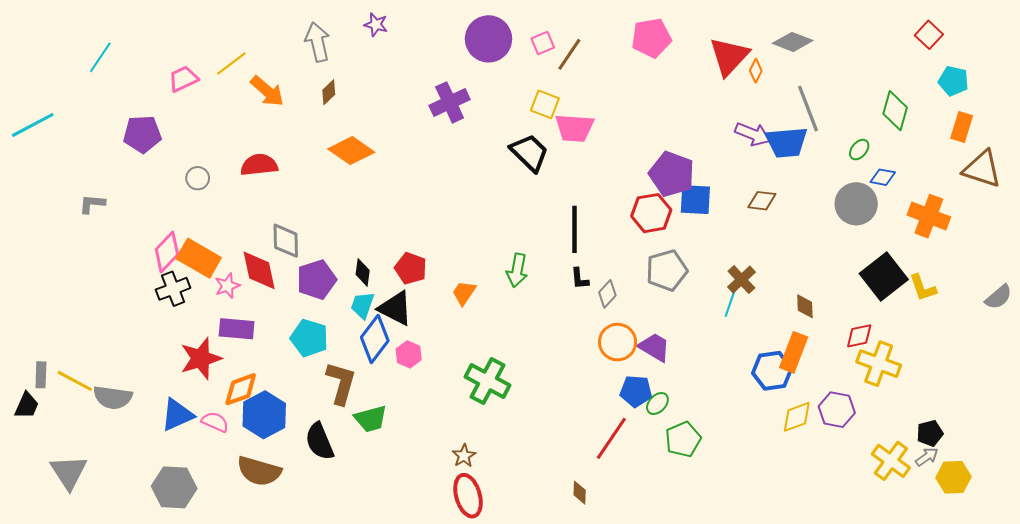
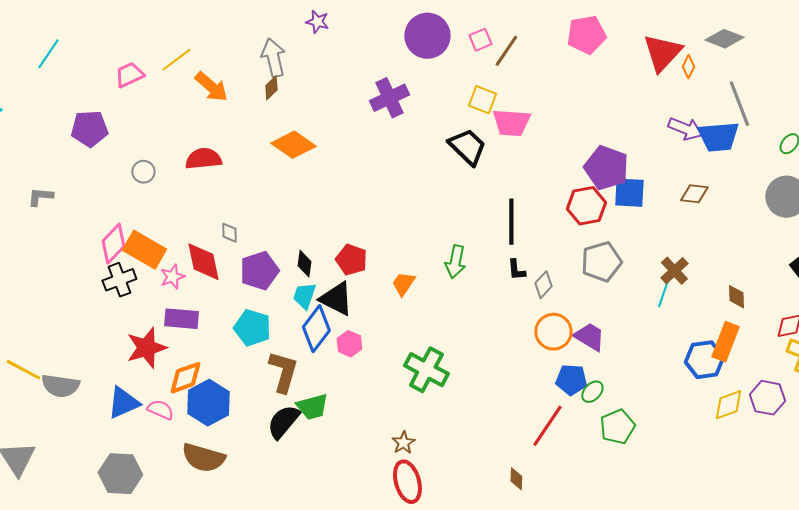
gray arrow: (317, 42) -> (273, 58), moved
gray diamond: (286, 241) -> (229, 233), size x0.6
black semicircle: (320, 441) -> (283, 422), moved, turned 63

